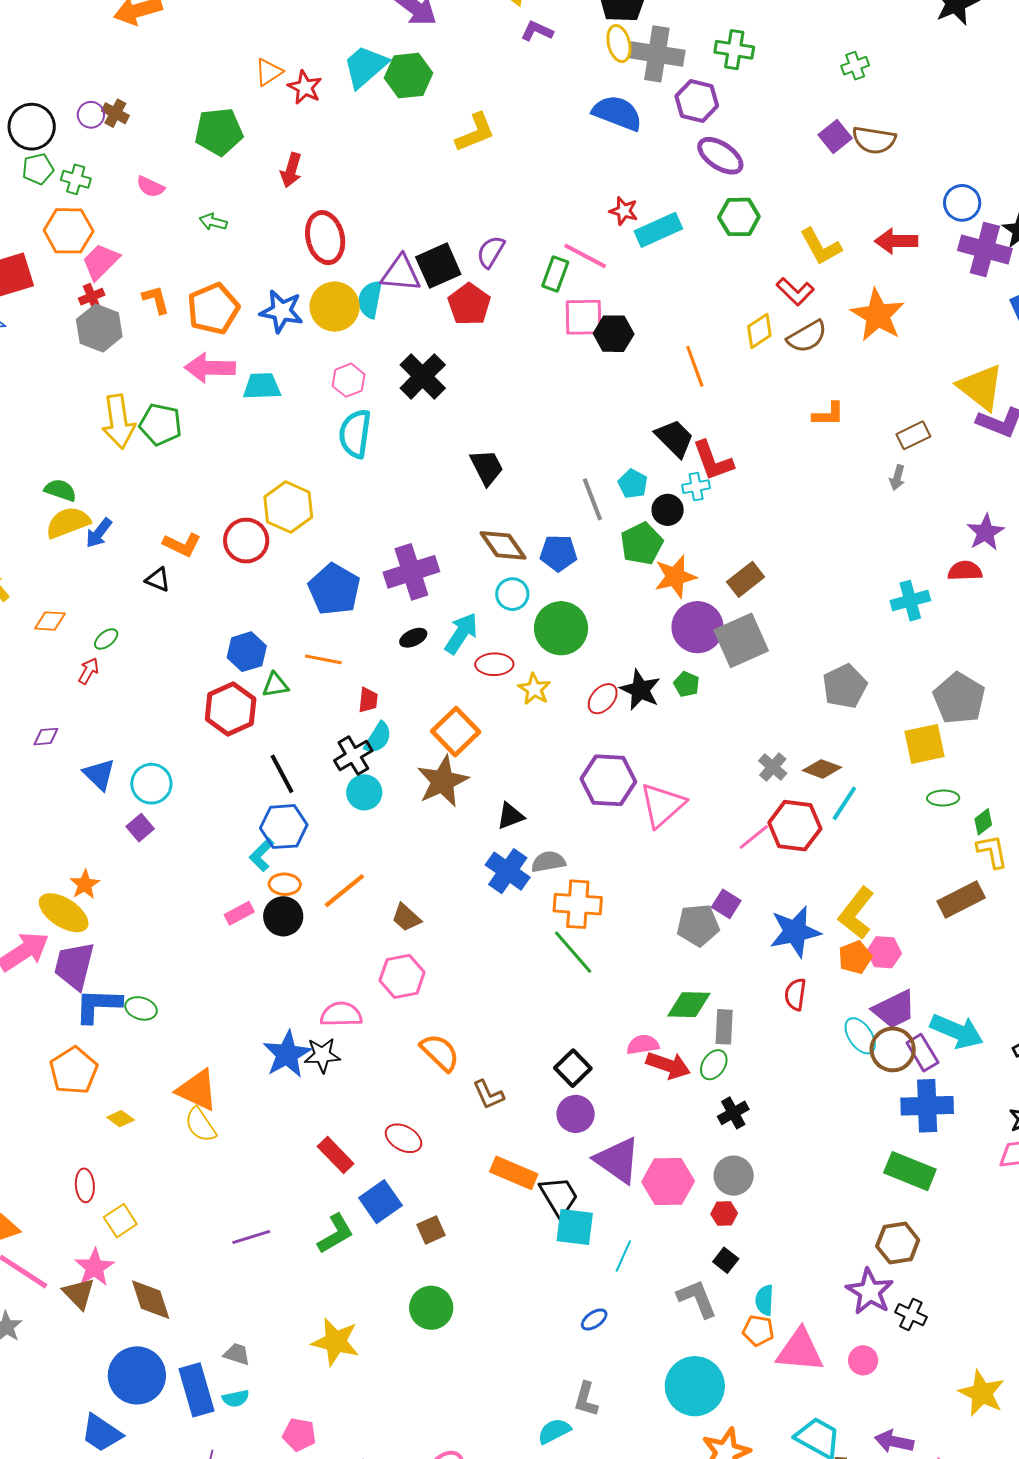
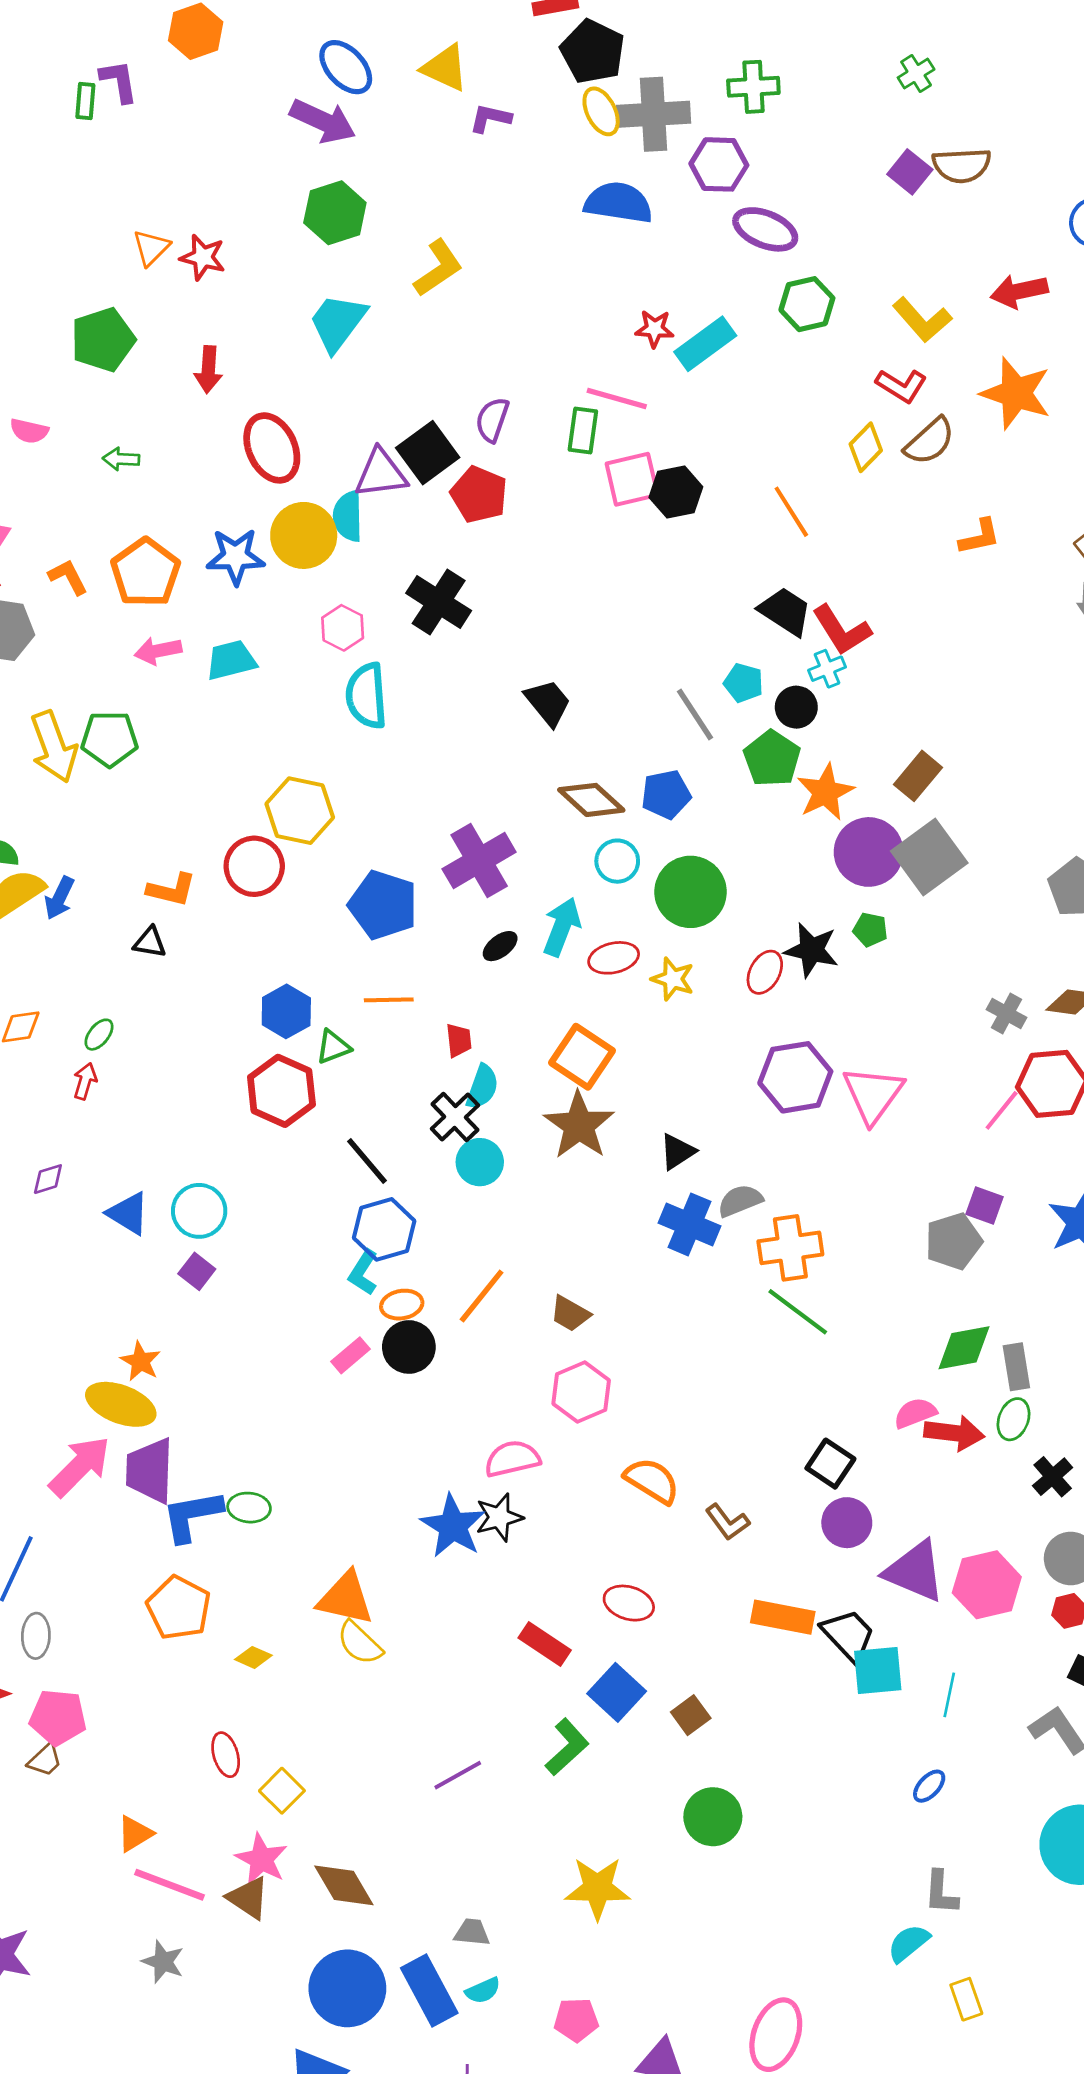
cyan trapezoid: (365, 66) -> (338, 322), moved
pink arrow: (210, 368) -> (158, 651), size x0.7

